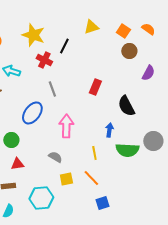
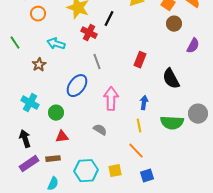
blue arrow: (109, 130) -> (144, 103), moved
yellow square: (66, 179) -> (115, 171), moved

